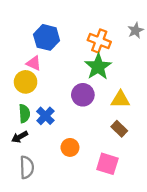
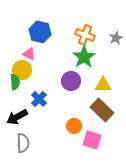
gray star: (136, 30) -> (116, 38), moved
green semicircle: (24, 114) -> (15, 82), moved
brown rectangle: (119, 129) -> (102, 110), size x1.6
black arrow: (20, 137) -> (17, 117), size x1.5
orange circle: (70, 147) -> (74, 126), moved

